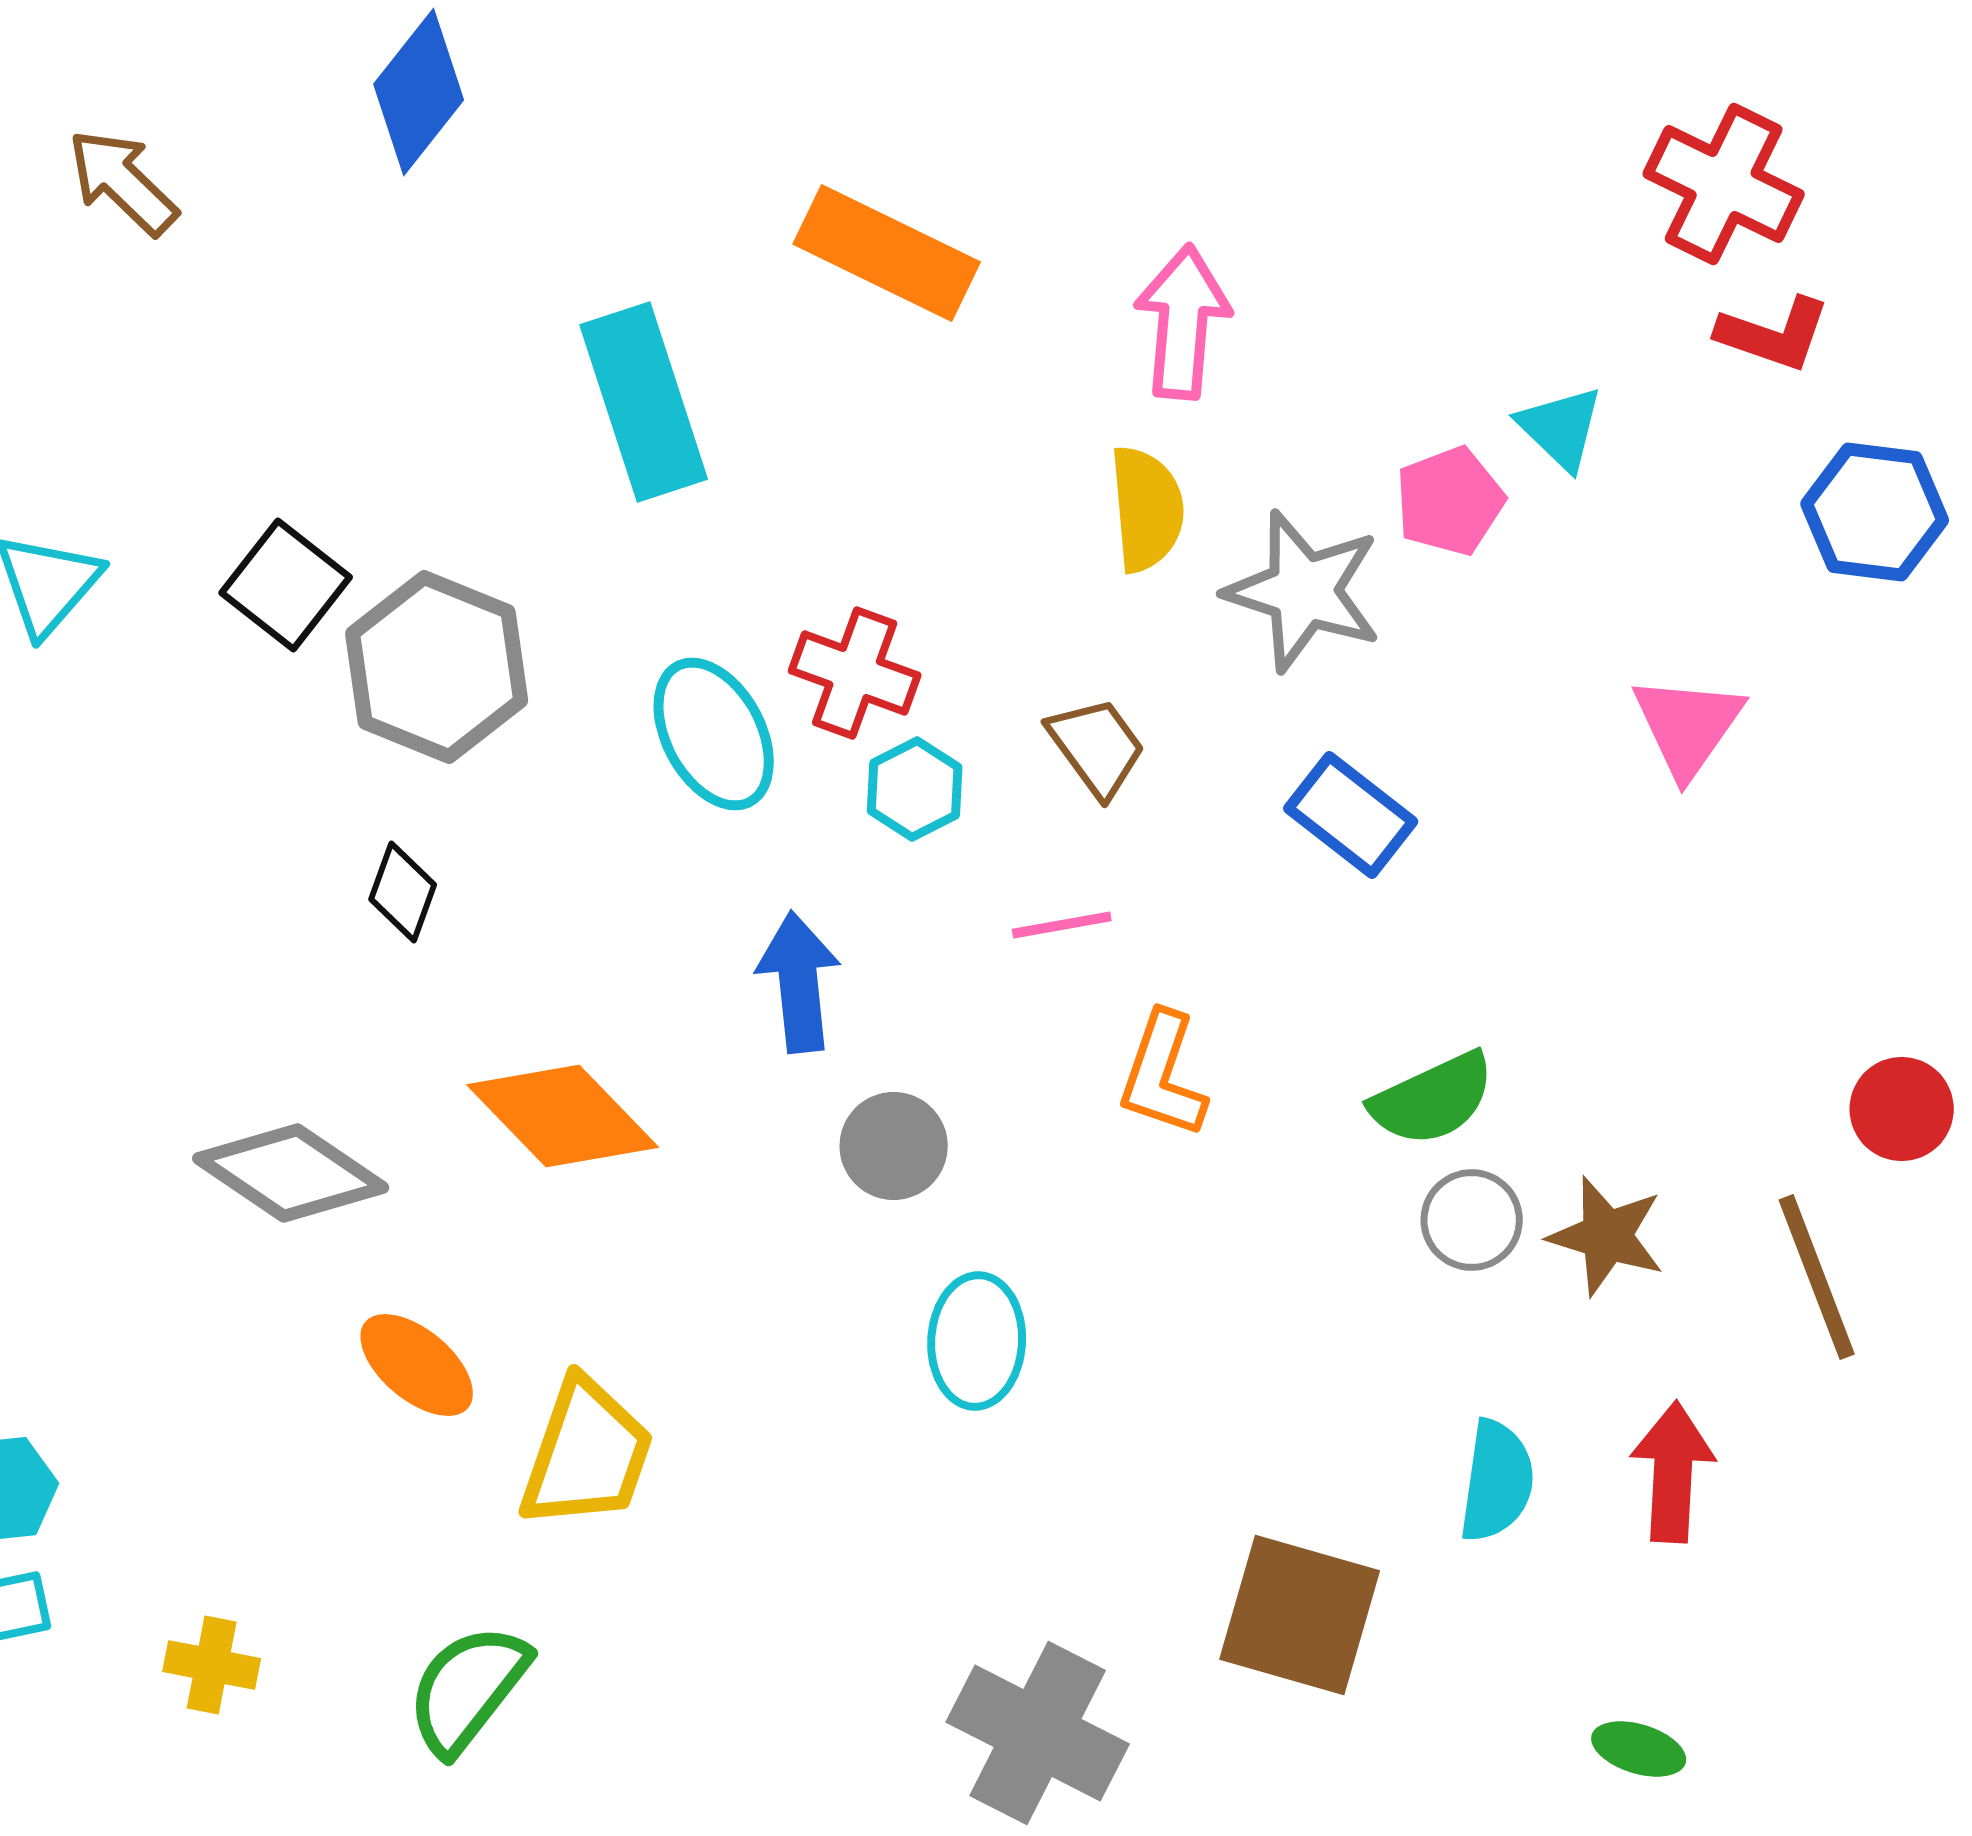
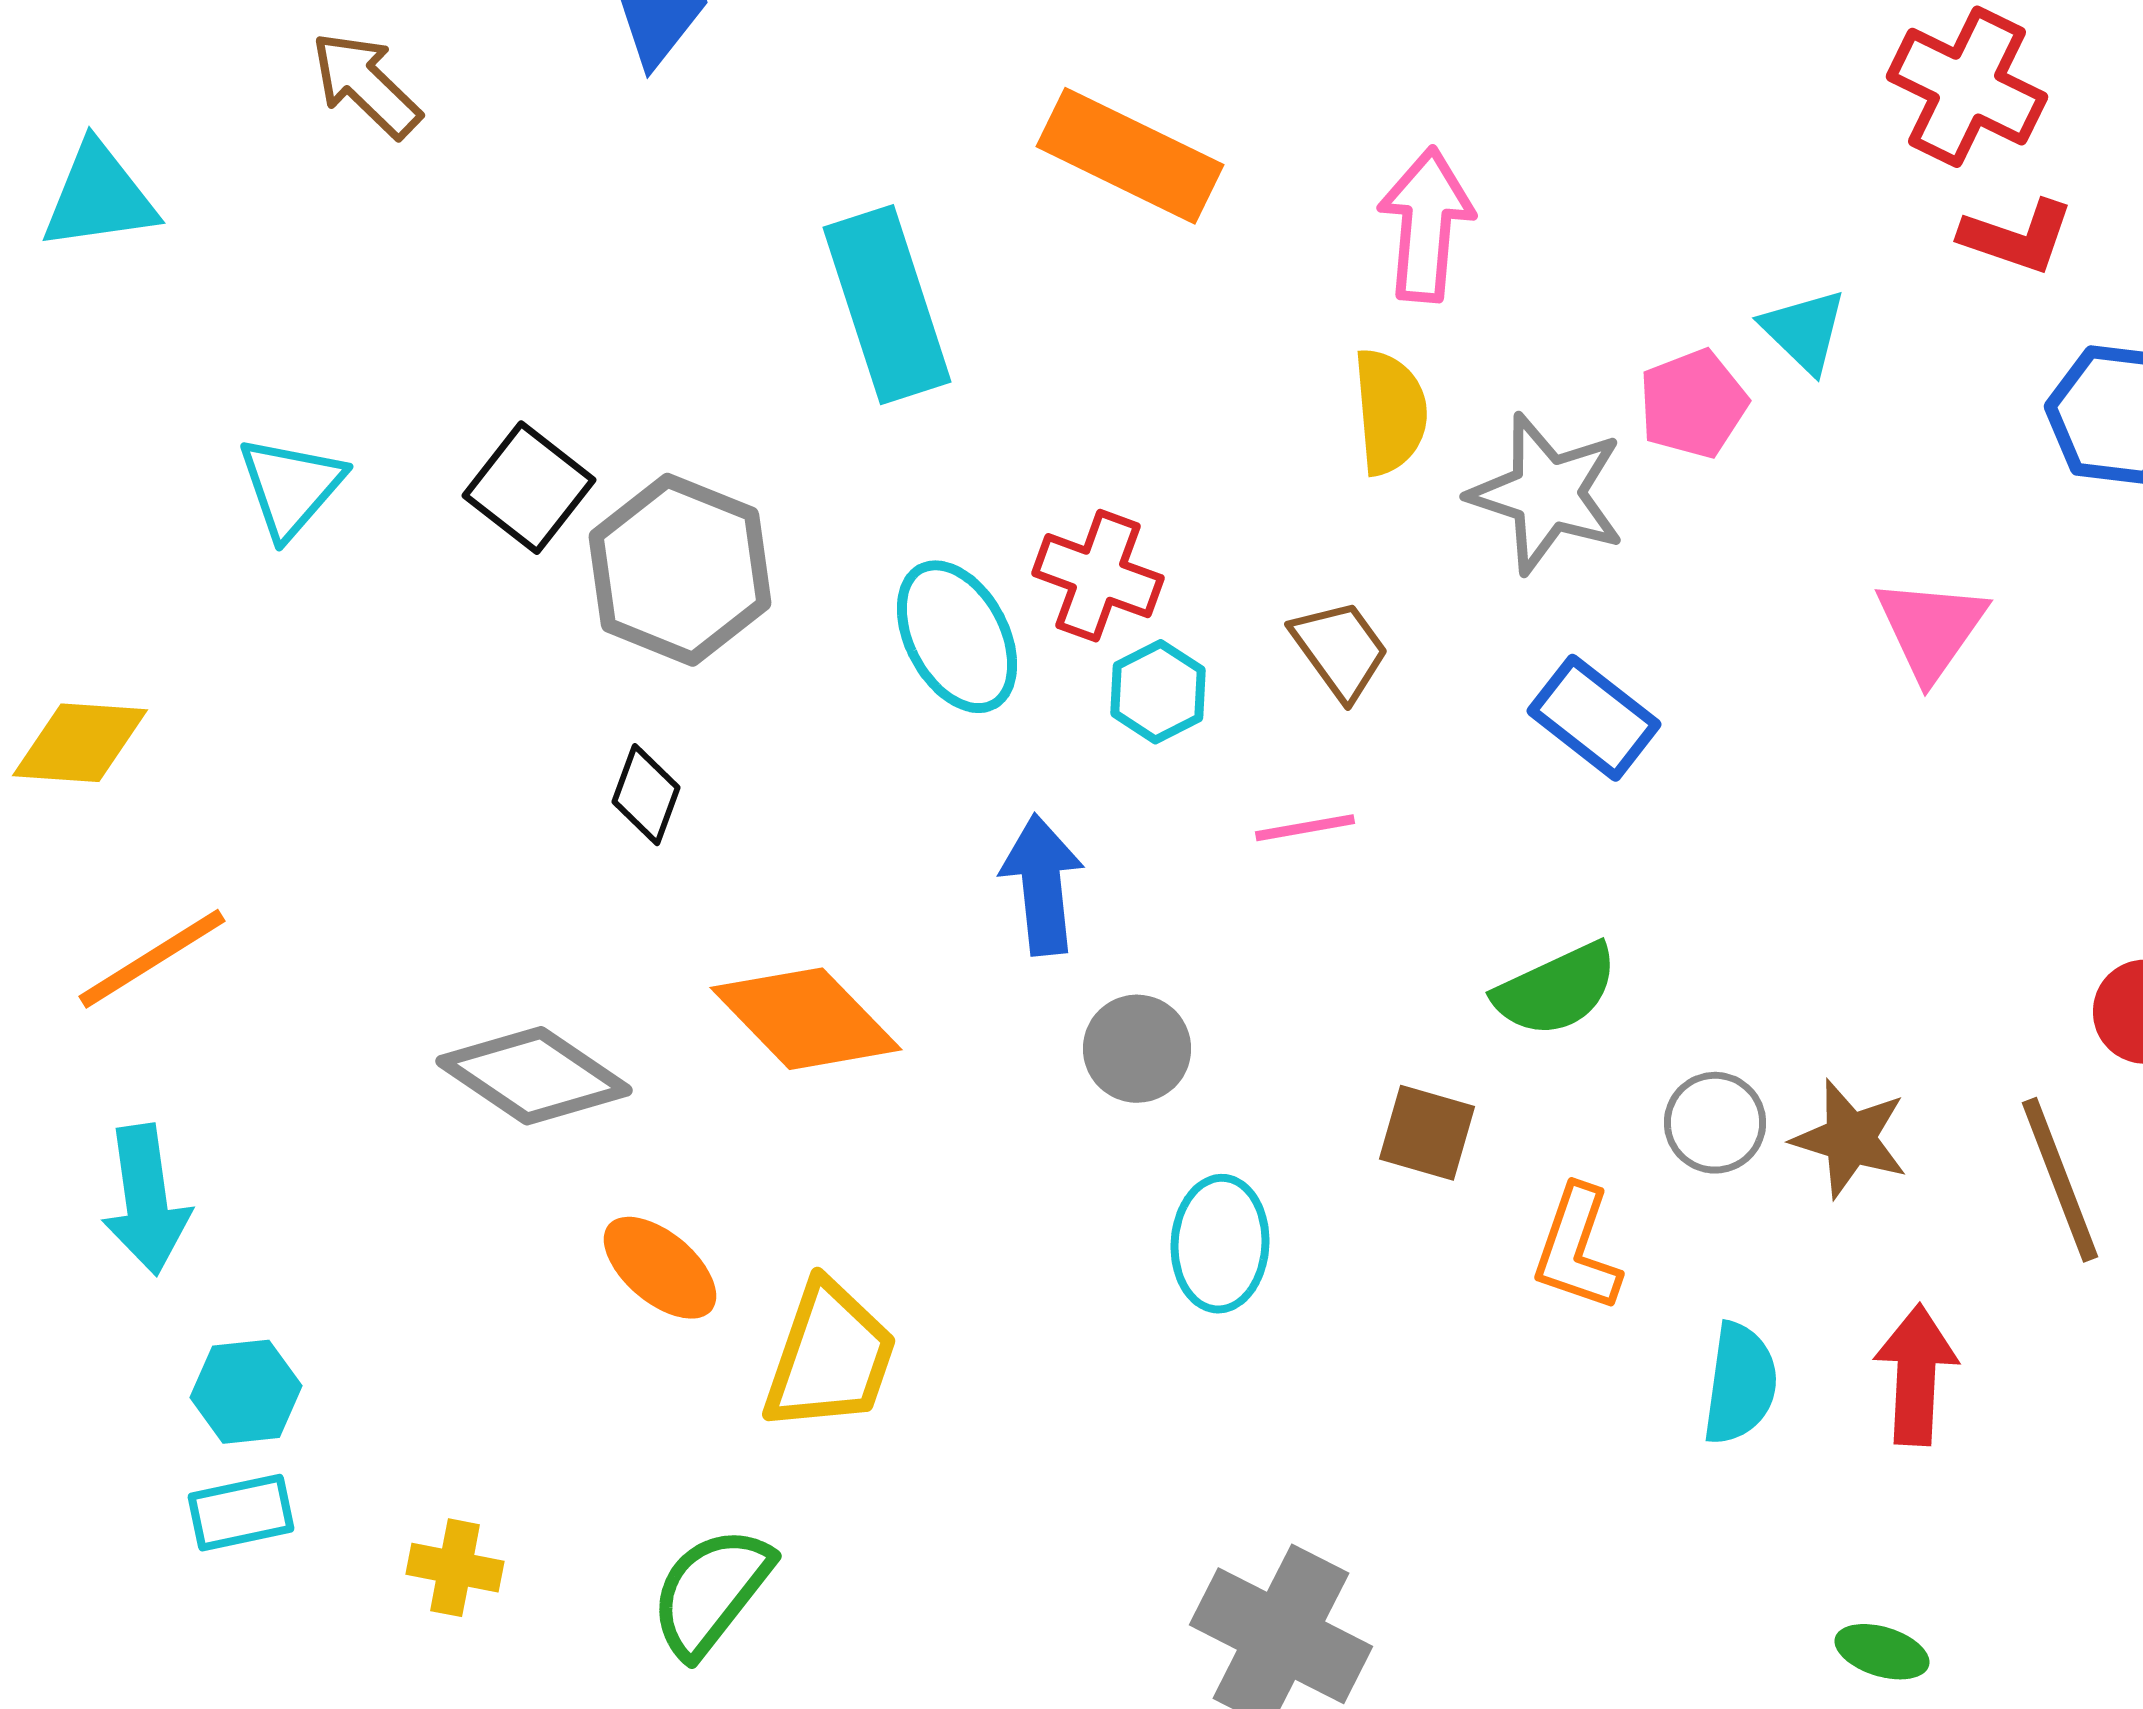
orange L-shape: (1163, 1075) -> (1577, 1249), moved
green semicircle: (1433, 1099) -> (1556, 990), moved
brown square: (1300, 1615) -> (1427, 1133), moved, size x0.6

